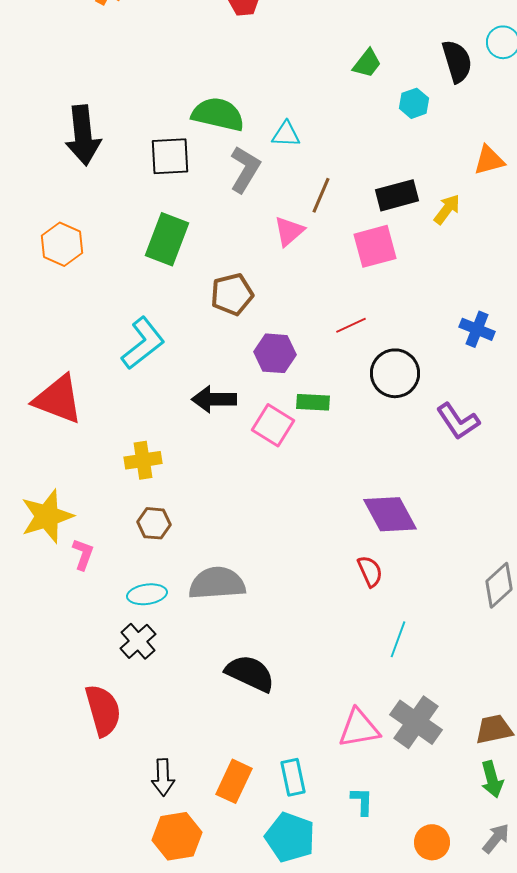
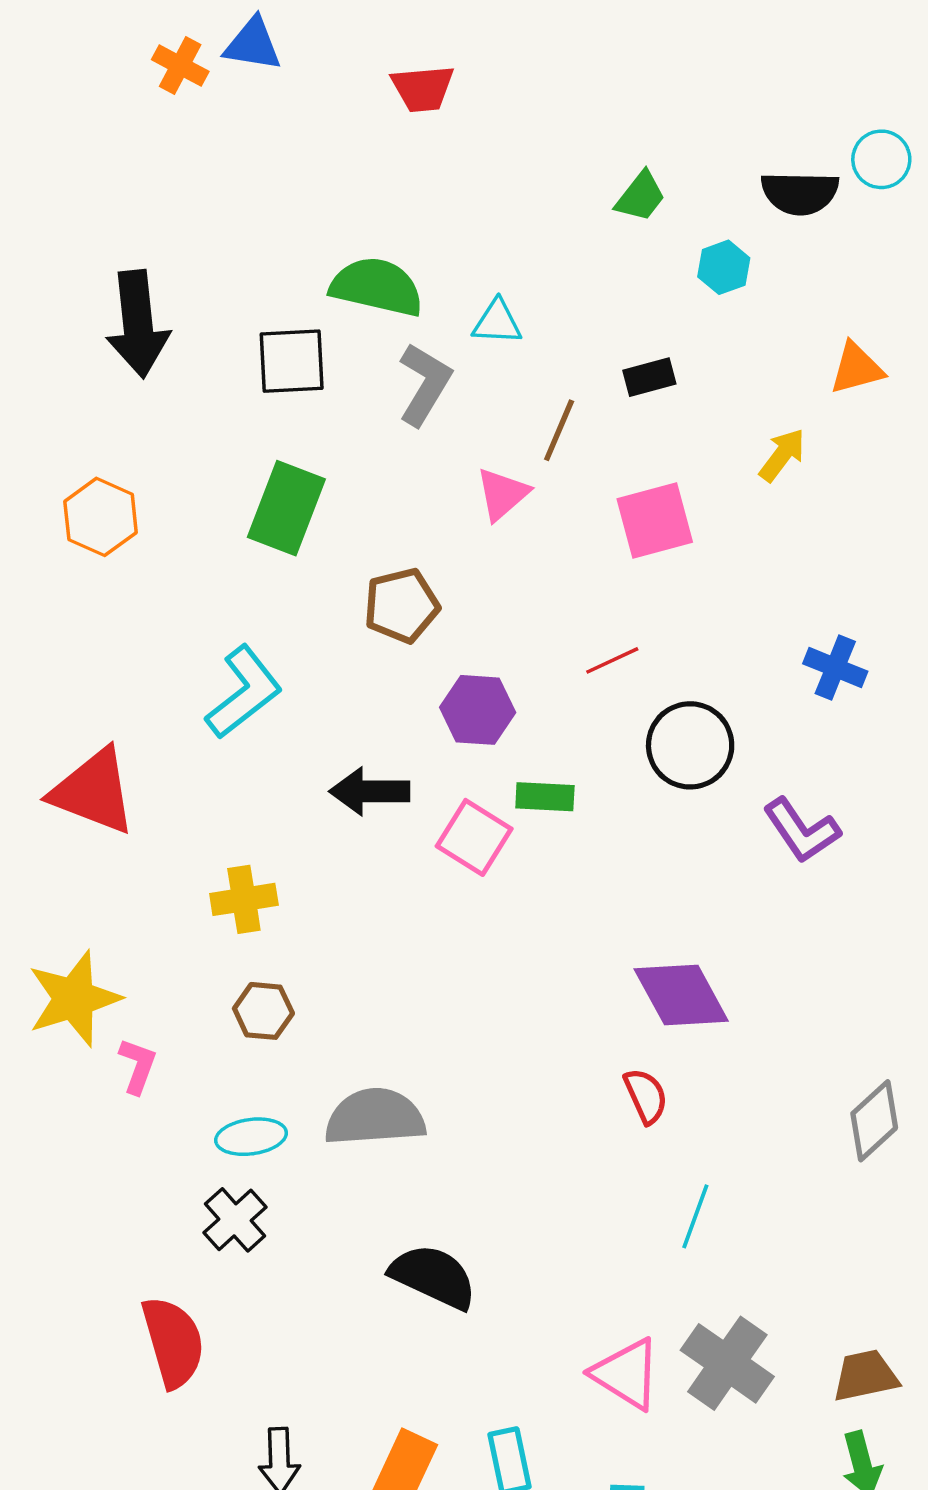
black semicircle: (457, 61) -> (800, 193), turned 108
black rectangle: (397, 195) -> (649, 377), moved, size x0.7
pink triangle: (359, 728) -> (626, 1374), turned 42

